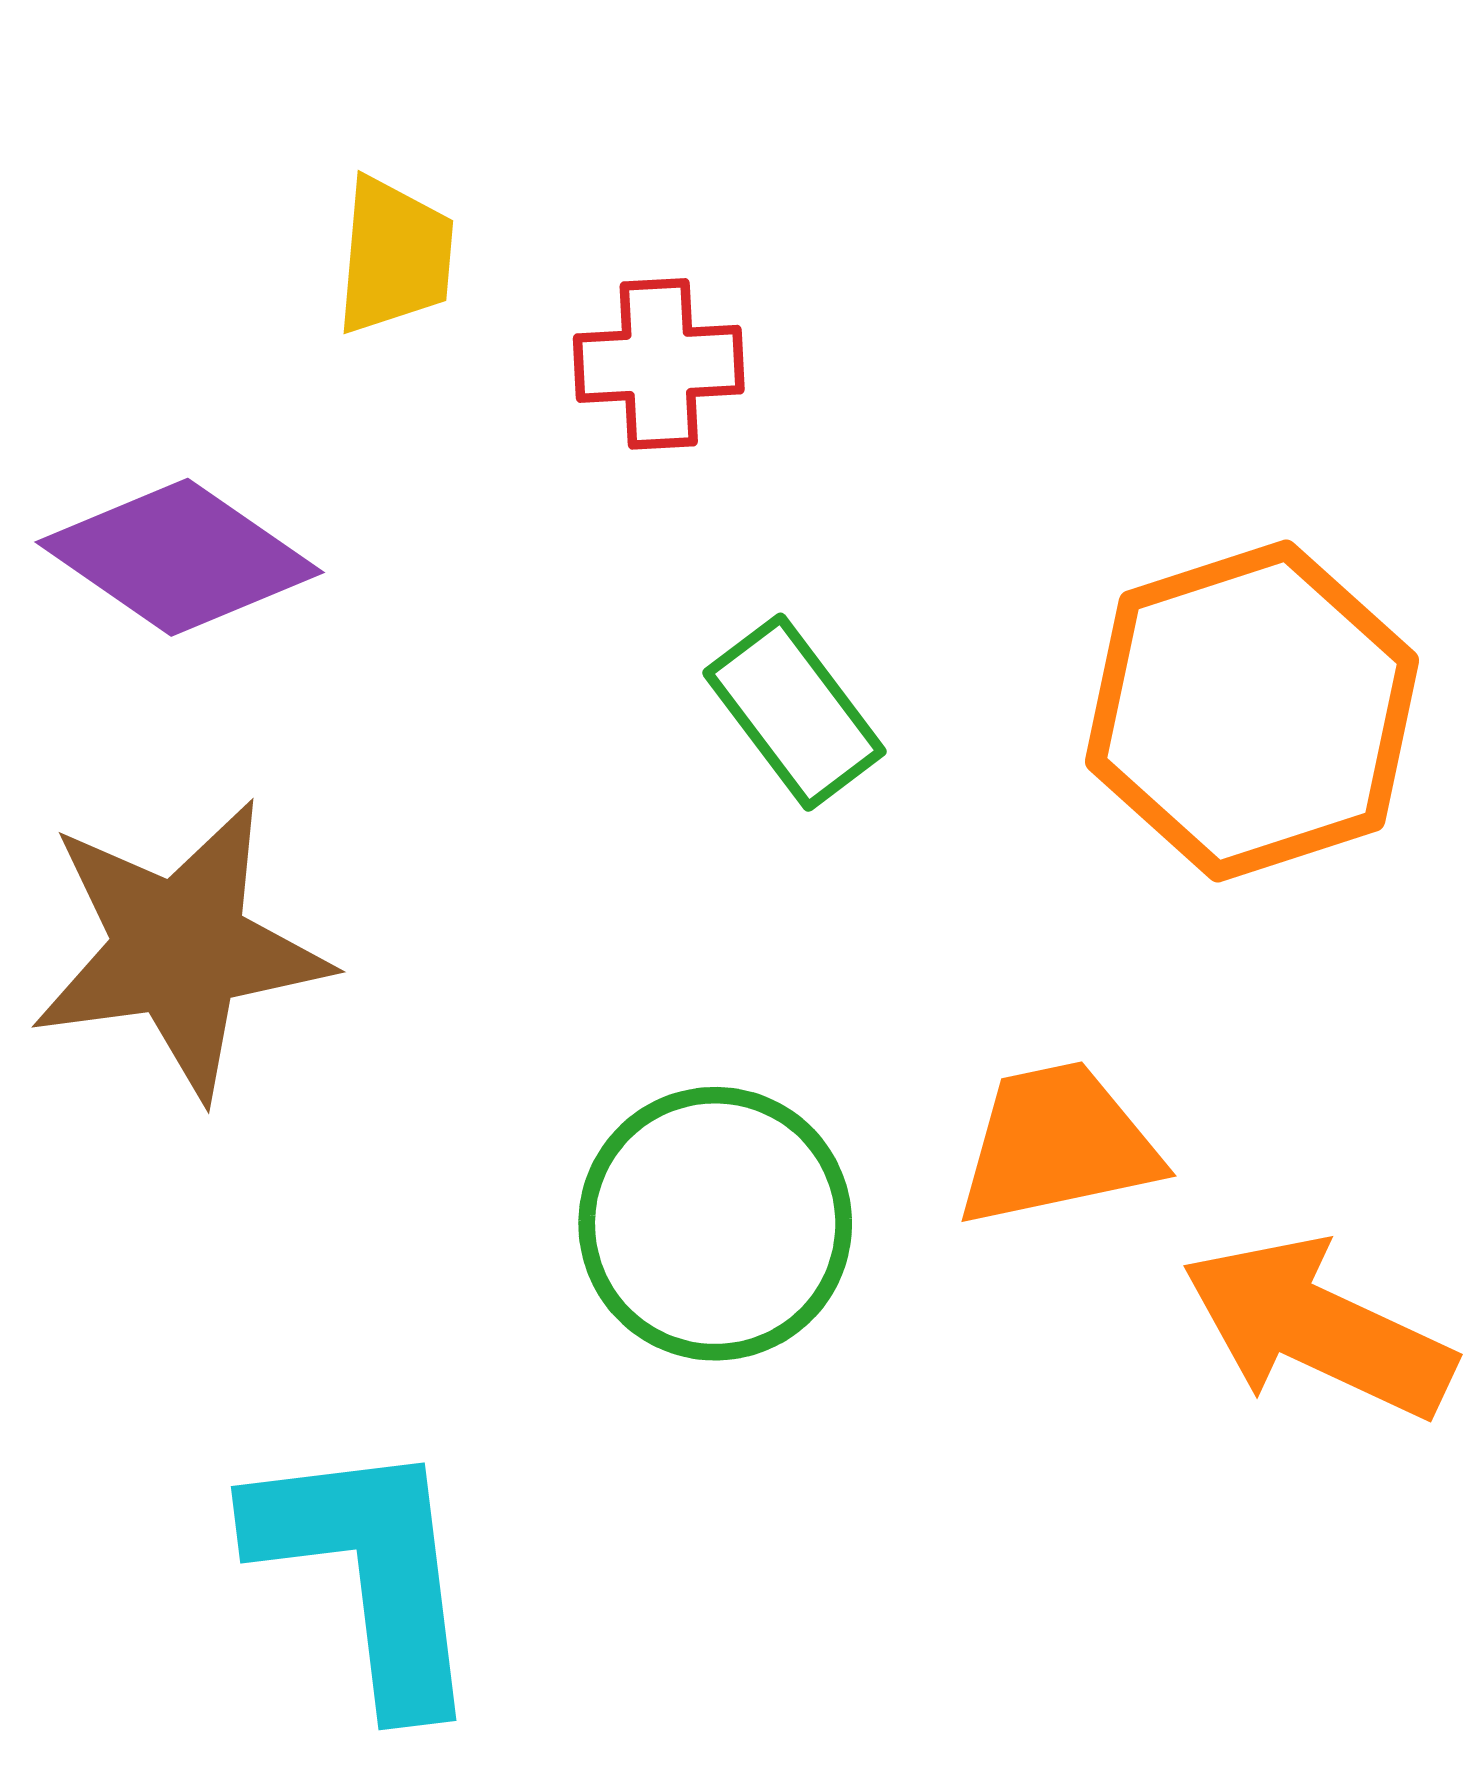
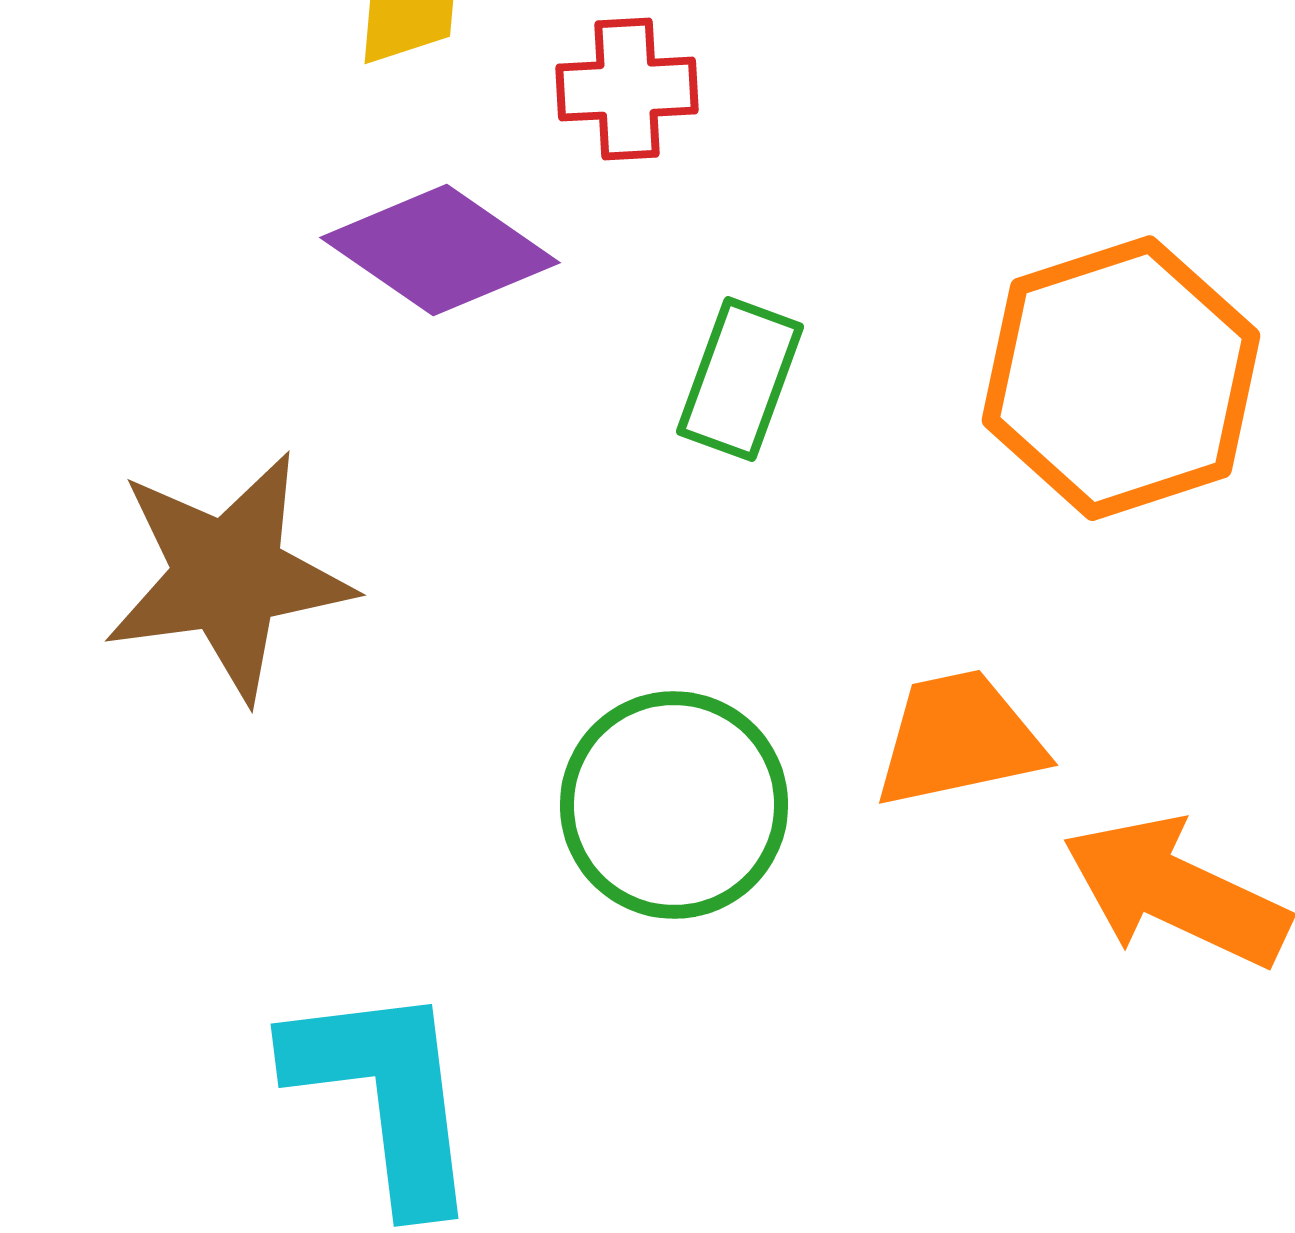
purple diamond: (180, 557) -> (440, 250), moved
green rectangle: (794, 712) -> (740, 379), turned 57

